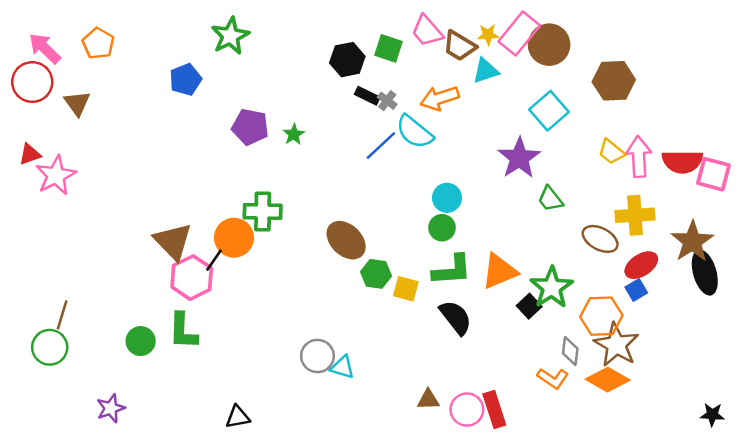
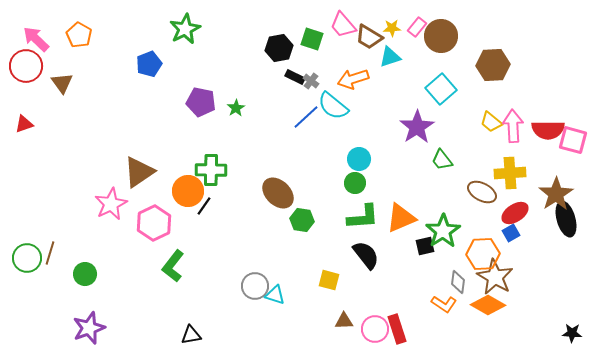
pink rectangle: (519, 33) -> (417, 27), size x0.6
pink star: (56, 175) -> (111, 204), moved
brown triangle: (173, 241) -> (139, 172), moved, turned 40
black line: (214, 260) -> (204, 206), moved
yellow square: (406, 289) -> (329, 280), moved
black square: (529, 306) -> (425, 246), turned 30
green L-shape: (183, 331) -> (173, 266), moved, turned 36
green circle: (141, 341) -> (85, 274), moved
green circle: (50, 347) -> (27, 258), moved
purple star: (111, 408) -> (89, 328), size x1.4

